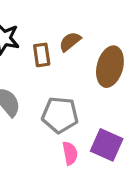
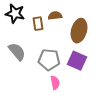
brown semicircle: (70, 42) -> (55, 16), turned 32
purple square: (107, 145) -> (77, 61), moved

